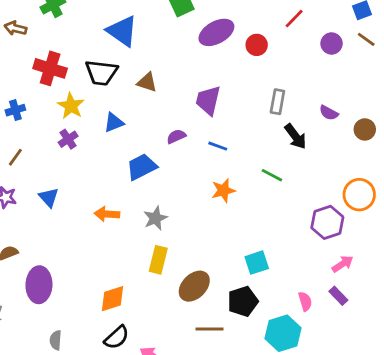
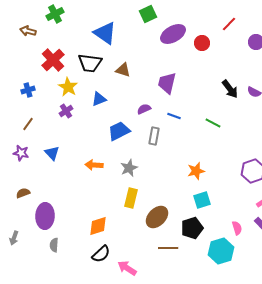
red cross: (50, 68) -> (53, 60), turned 30
gray rectangle: (277, 102) -> (154, 136), moved
black arrow: (295, 136) -> (230, 89), moved
green line: (272, 175) -> (213, 123), moved
orange star: (223, 190) -> (196, 171), moved
gray semicircle: (56, 340) -> (54, 245), moved

